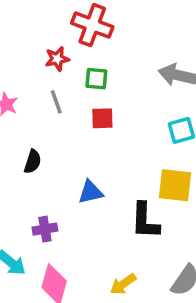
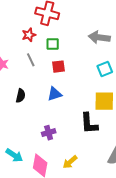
blue triangle: (91, 192) -> (55, 94), moved
purple cross: (45, 229) -> (49, 133), moved
yellow arrow: (123, 284) -> (70, 162), moved

